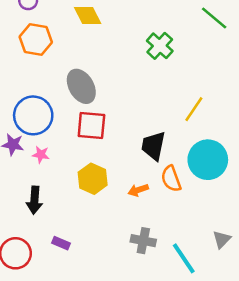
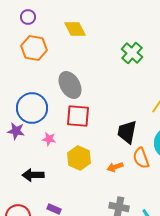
pink star: (41, 155) -> (49, 139), moved
black arrow: (34, 200) -> (33, 175), turned 85

